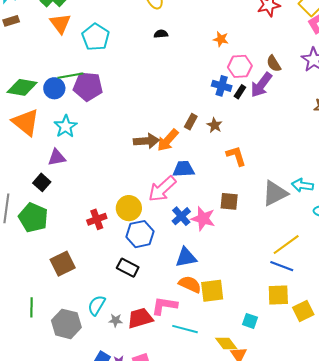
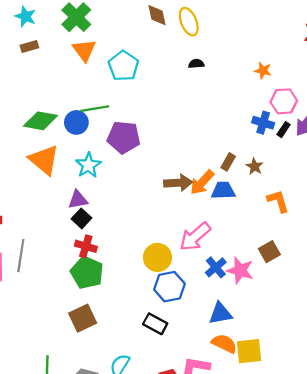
purple pentagon: (88, 86) -> (124, 137), moved
blue trapezoid: (183, 169) -> (223, 191), moved
black square: (42, 182) -> (82, 218), moved
brown square: (229, 201) -> (269, 252), turned -36
green pentagon: (33, 218) -> (87, 273), moved
red cross: (97, 219) -> (86, 246), moved, turned 36

